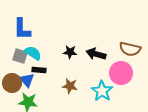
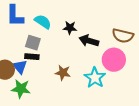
black star: (70, 52) -> (70, 28), moved
cyan semicircle: (33, 53) -> (43, 22), moved
gray square: (20, 56) -> (33, 43), moved

